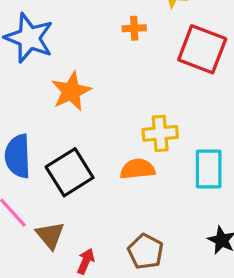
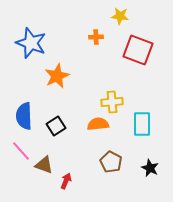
black square: (70, 172) -> (56, 126), size x0.7
brown triangle: (50, 235) -> (44, 165), turned -30
brown pentagon: (146, 252) -> (111, 162), moved

